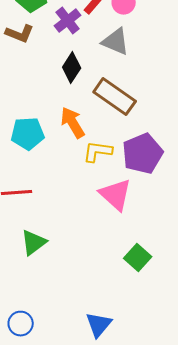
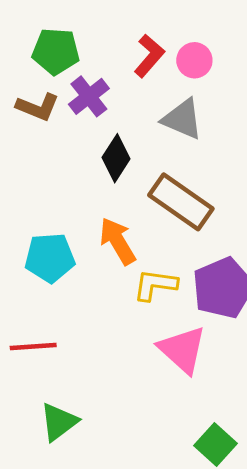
purple cross: (68, 21) -> (89, 96), moved

